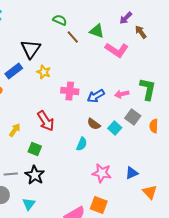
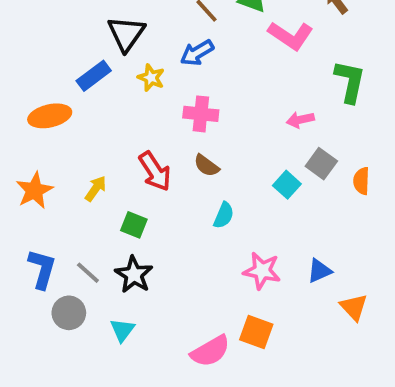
green L-shape: (148, 89) -> (350, 81), moved
blue arrow: (96, 96) -> (197, 53), moved
brown semicircle: (94, 124) -> (207, 166), moved
gray line: (11, 174) -> (88, 273), turned 48

